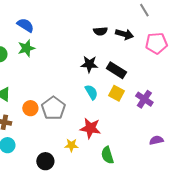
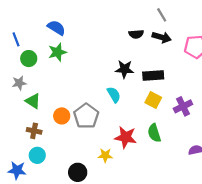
gray line: (144, 10) -> (162, 15), moved
black rectangle: (116, 70) -> (153, 76), turned -36
cyan semicircle: (91, 92) -> (114, 95), moved
purple cross: (144, 99) -> (183, 106), turned 30
green semicircle: (107, 155) -> (154, 133), moved

